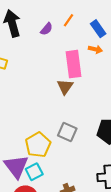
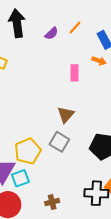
pink rectangle: (73, 64) -> (75, 73), size x0.6
brown triangle: (65, 87) -> (66, 115), moved

